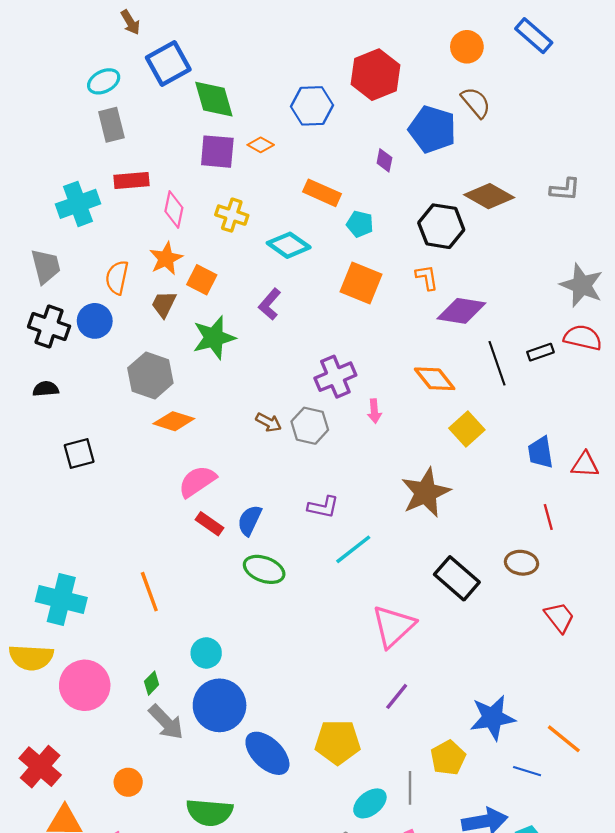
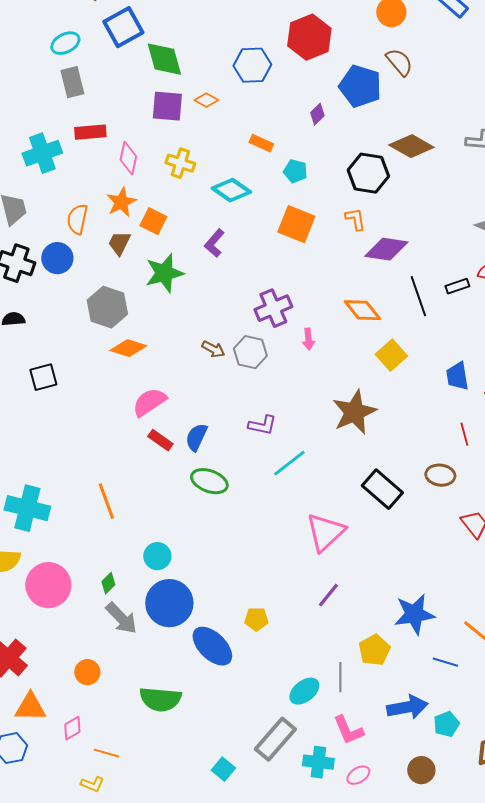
purple diamond: (384, 160) -> (317, 114), turned 35
orange rectangle: (322, 193) -> (261, 143), size x0.7
yellow pentagon: (338, 742) -> (256, 619), moved, size x0.6

